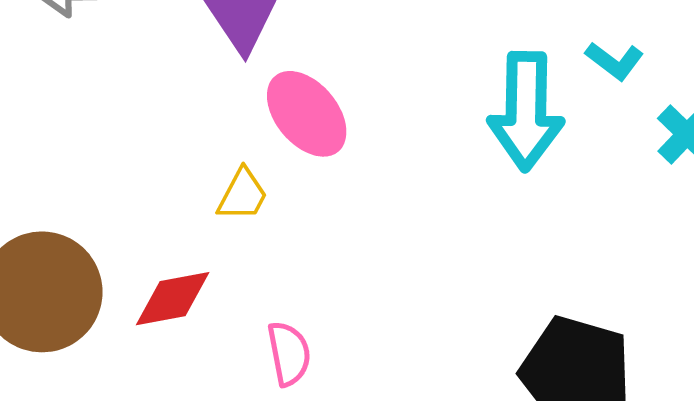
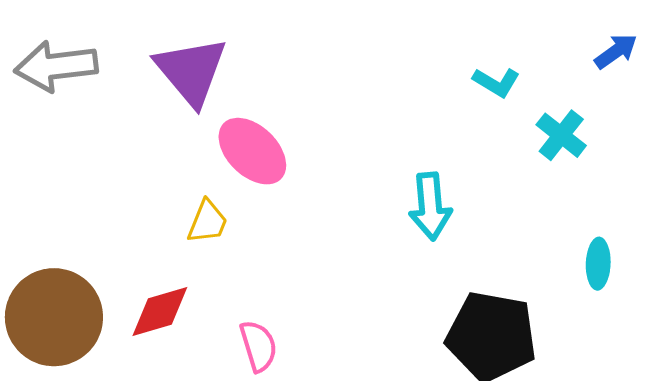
cyan arrow: (526, 111) -> (430, 206), moved, size x0.7

